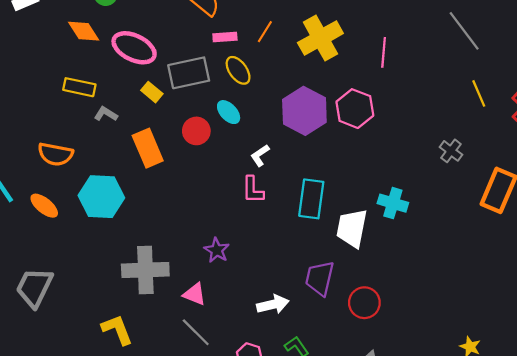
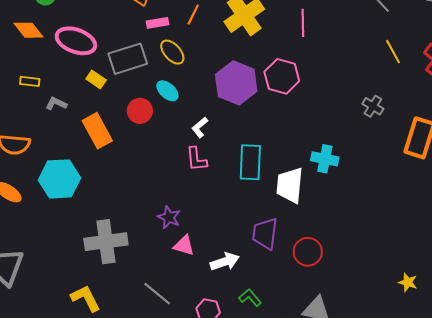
yellow rectangle: (79, 87) -> (30, 81), size x0.7
pink triangle: (195, 294) -> (184, 245), moved

